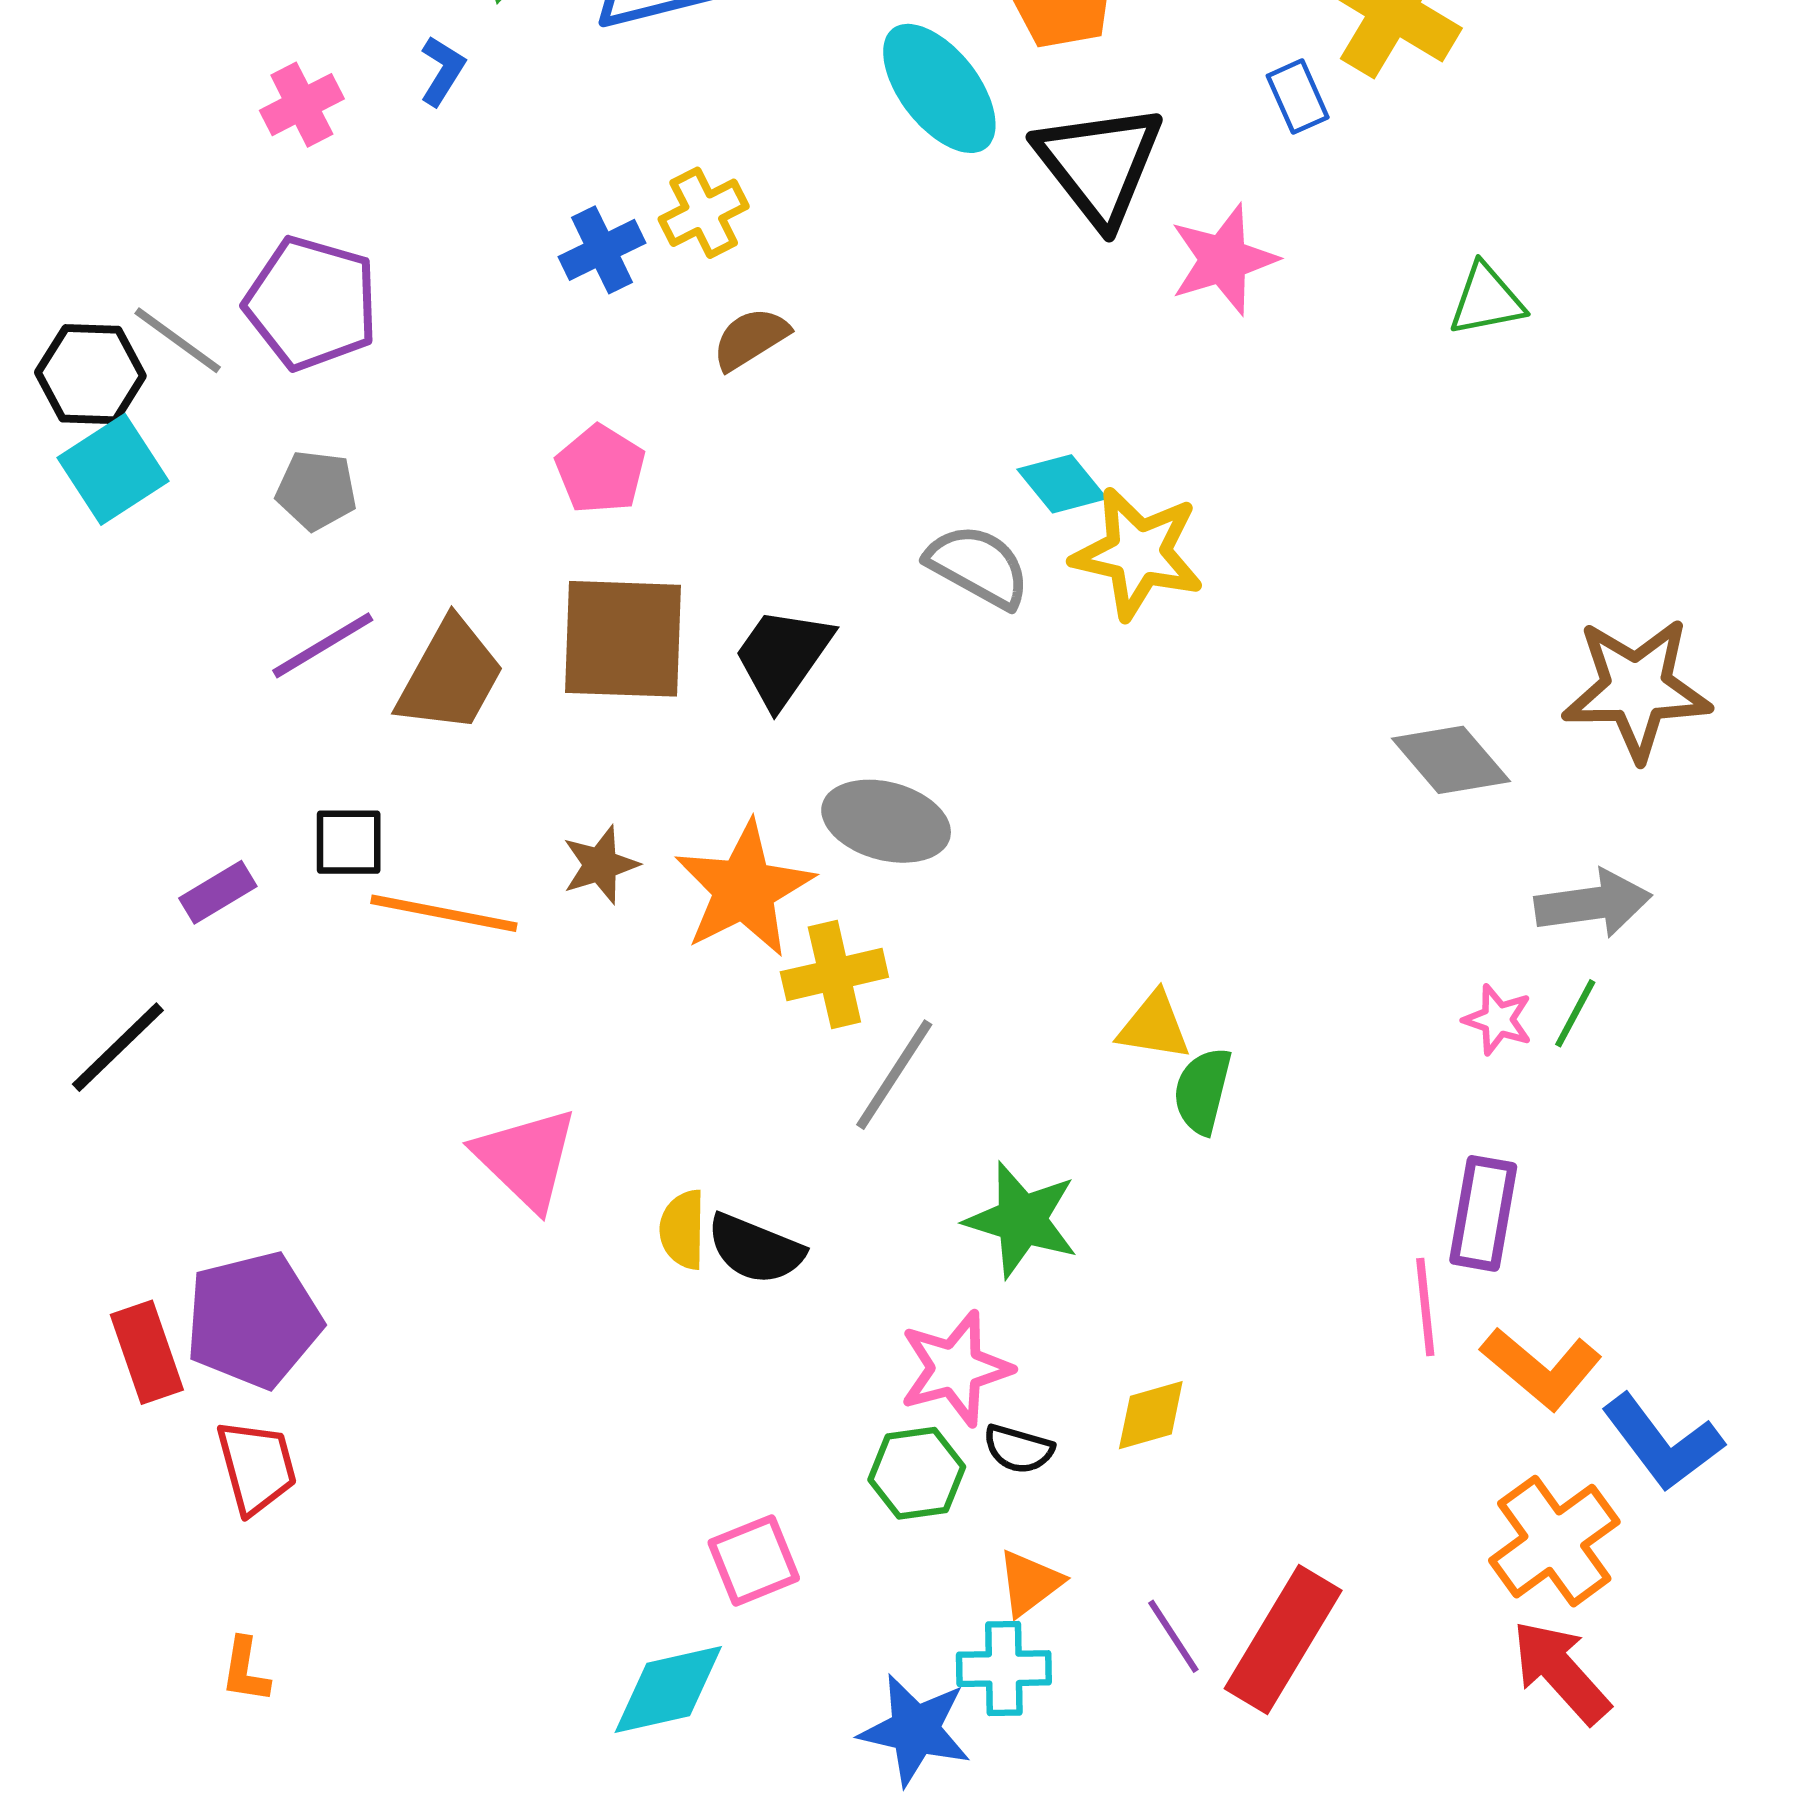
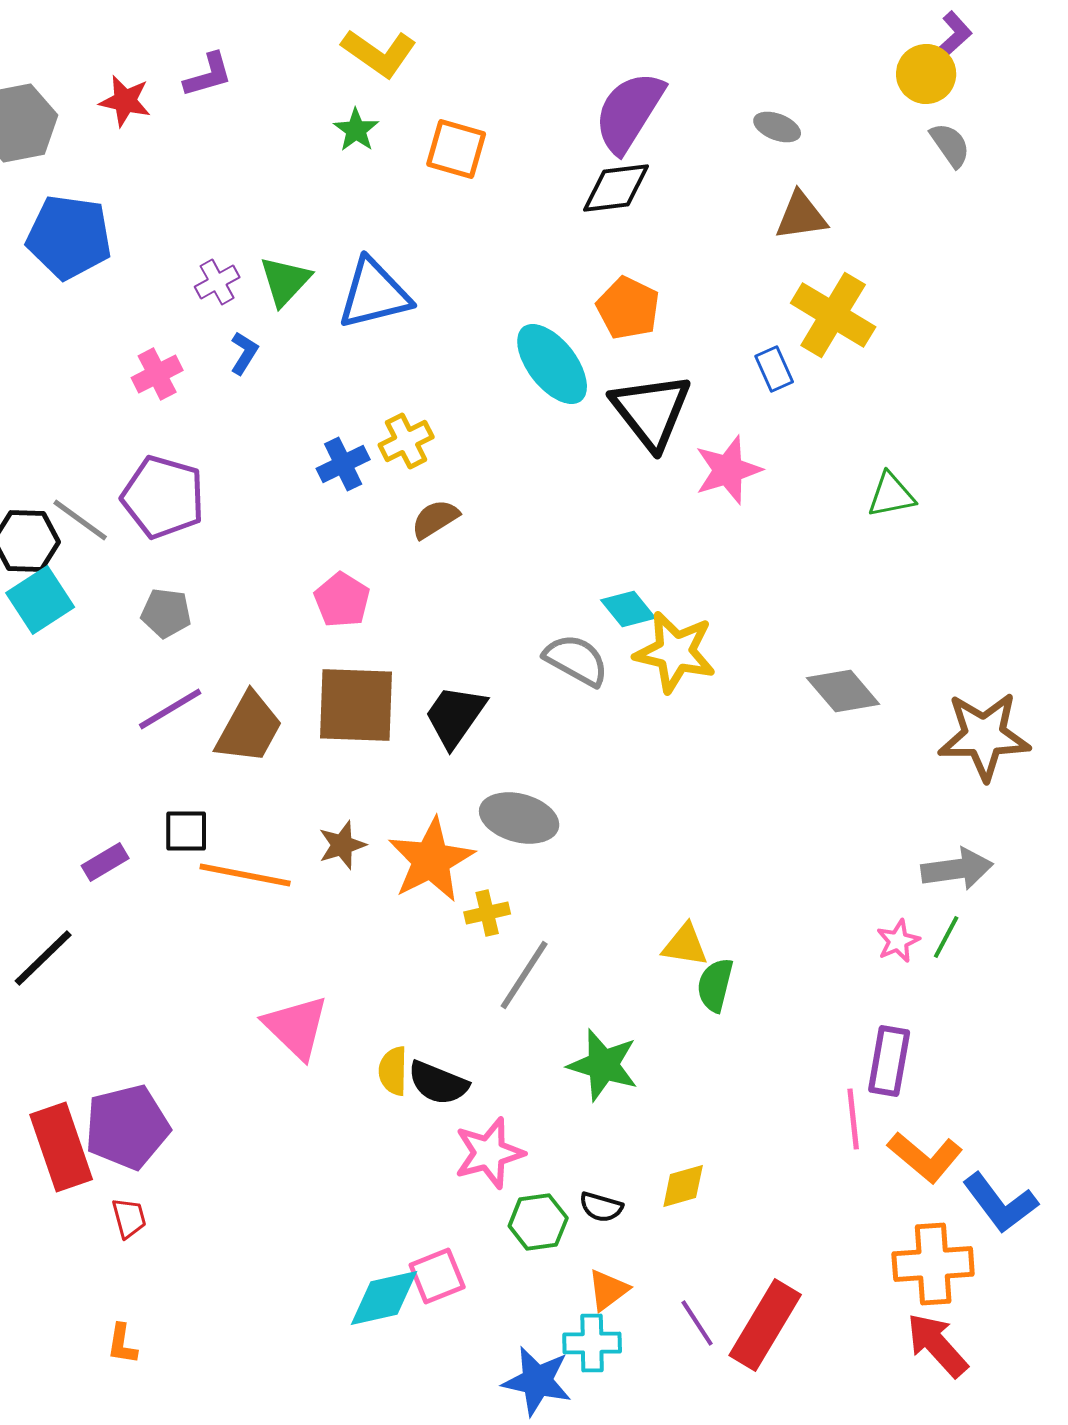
gray diamond: (1451, 760) -> (843, 691), moved
yellow cross: (834, 975) -> (487, 913), size x0.7
pink star: (1498, 1020) -> (898, 941), turned 30
red rectangle: (147, 1352) -> (61, 1147), size x1.4
pink star: (955, 1368) -> (489, 1153), moved
red trapezoid: (257, 1467) -> (129, 1218), size x0.7
orange cross: (1554, 1541) -> (933, 1264), turned 32
cyan diamond: (668, 1690) -> (384, 1298), moved

